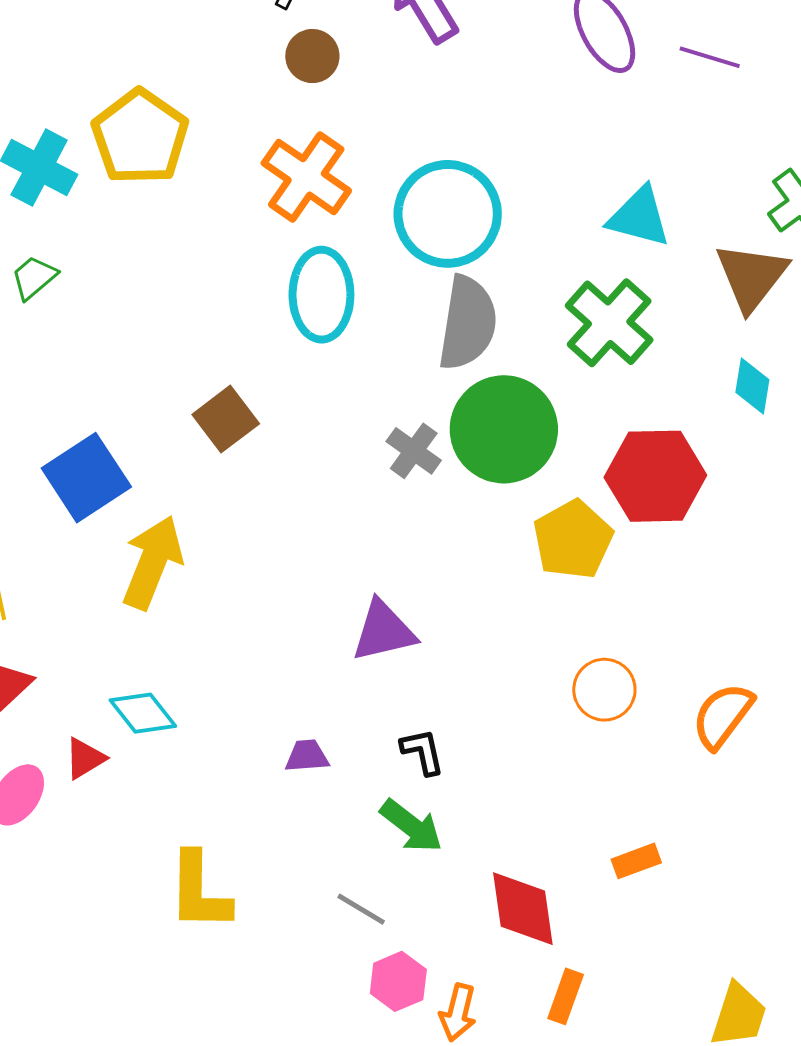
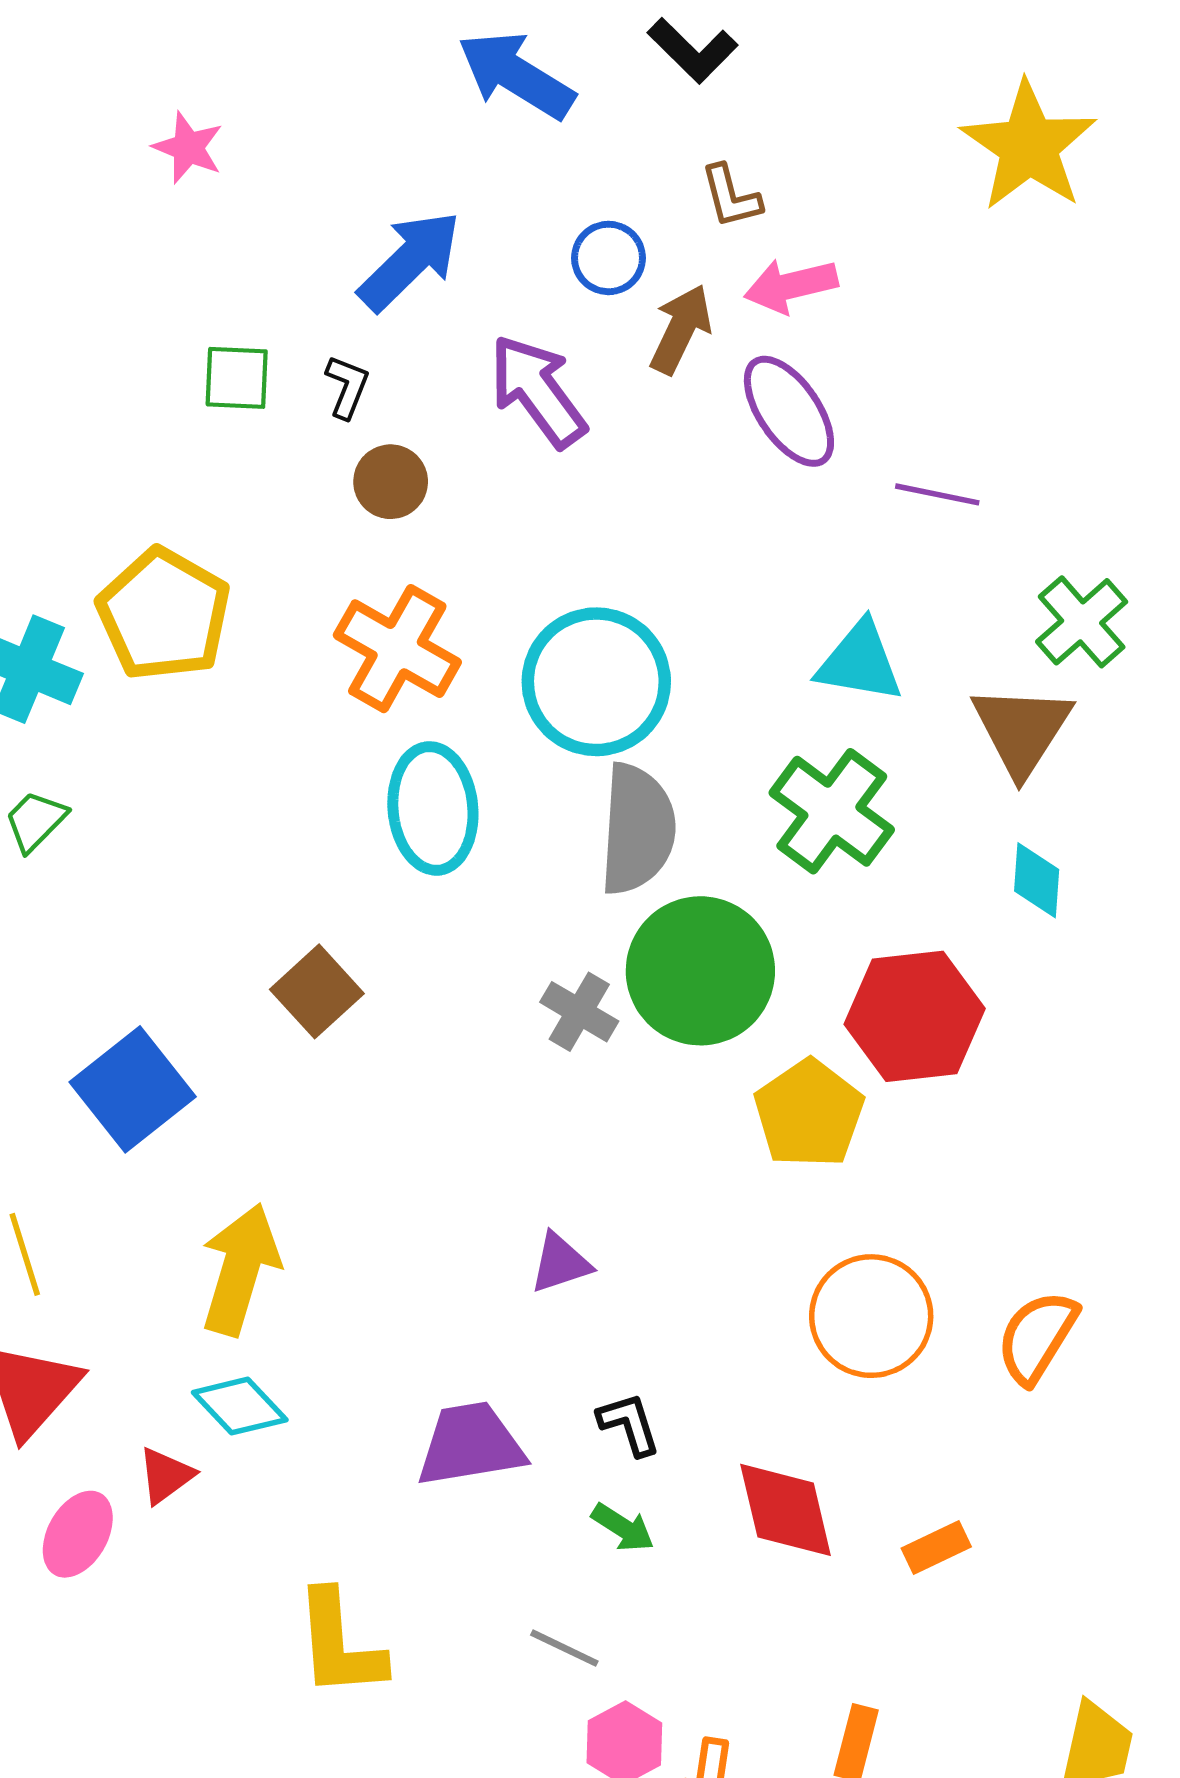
purple line: (710, 57) -> (937, 494), moved
yellow arrow: (152, 562) -> (240, 1269), moved
purple triangle: (384, 631) -> (560, 1263), size x0.7
orange circle: (604, 690) -> (871, 1316), size x1.4
purple trapezoid: (307, 756) -> (470, 1444), size x1.8
green arrow: (411, 826) -> (623, 1528), size x0.7
red diamond: (523, 909) -> (786, 1510), moved

